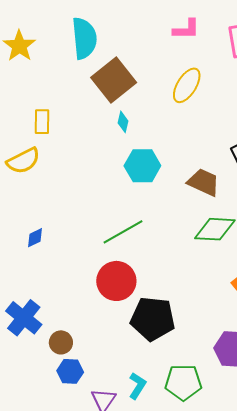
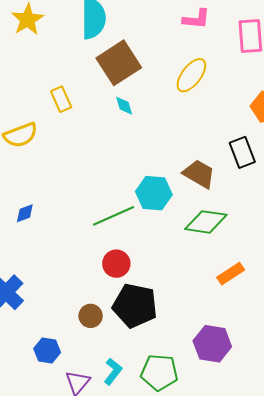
yellow rectangle: (42, 122) -> (61, 99), moved, turned -30
cyan diamond: (123, 122) -> (124, 106), turned -35
cyan hexagon: (142, 166) -> (154, 193), moved
red circle: (116, 281) -> (116, 264), moved, size x0.7
brown circle: (61, 342) -> (91, 316), moved

